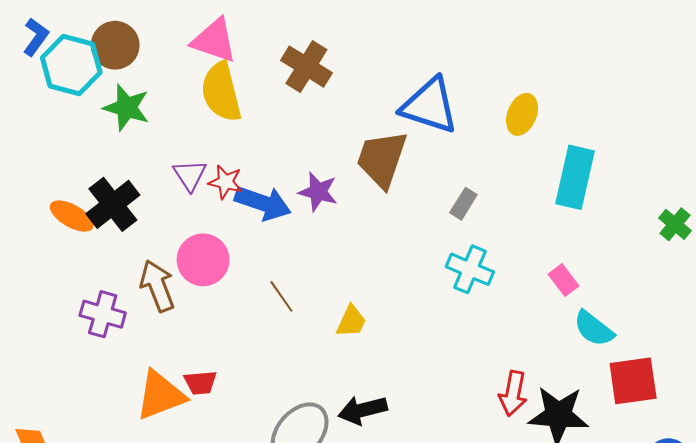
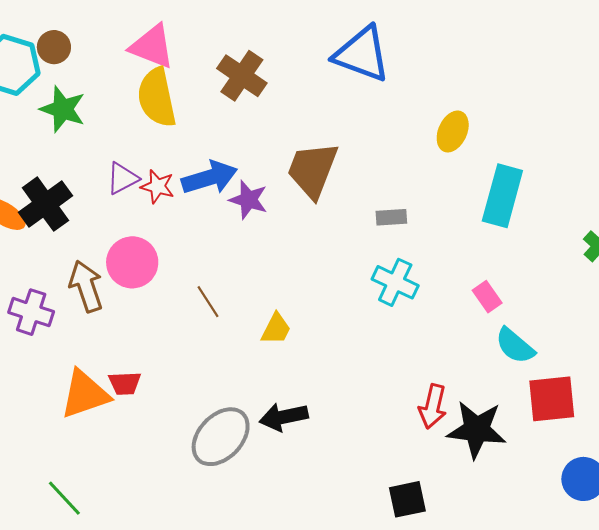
brown circle: (115, 45) -> (54, 47), size x0.7
blue triangle: (429, 106) -> (362, 54), moved
purple triangle: (190, 175) -> (123, 178), turned 33
blue arrow: (263, 203) -> (210, 178), moved, turned -38
gray rectangle: (463, 204) -> (391, 217), turned 52

